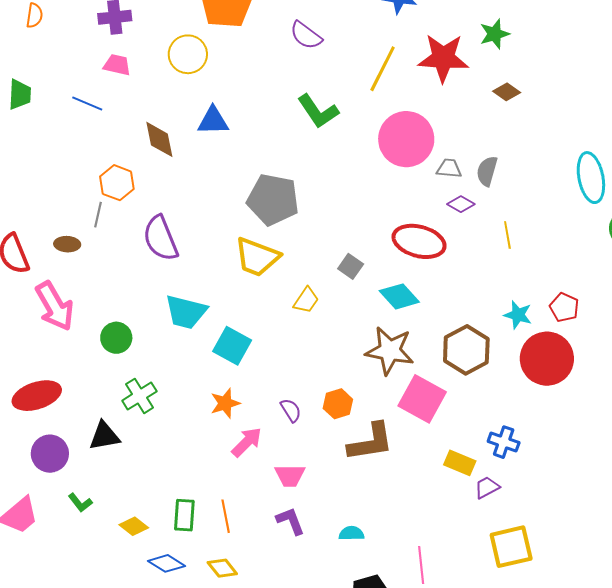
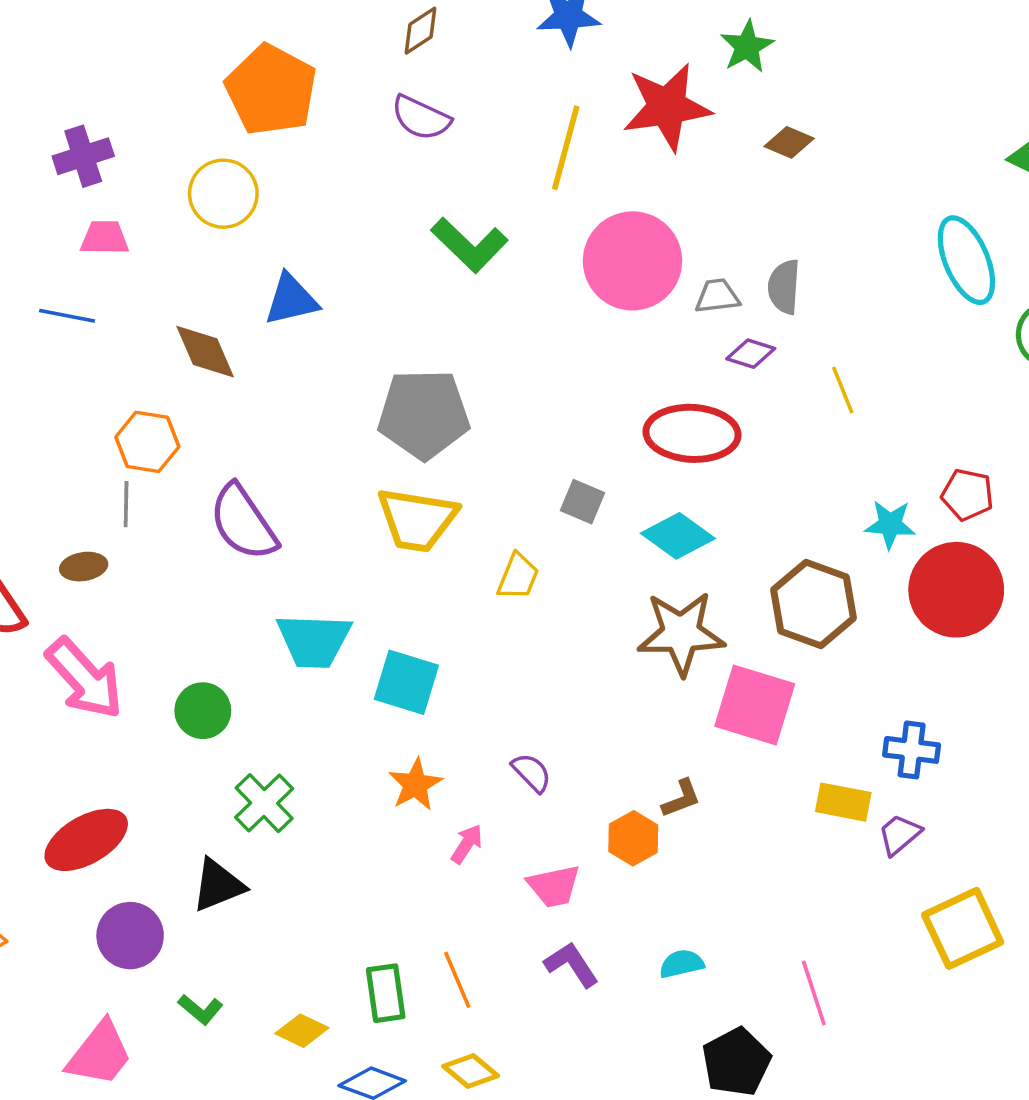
orange hexagon: (338, 404) -> (633, 838), moved
pink arrow: (247, 442) -> (467, 844), size x0.7
brown L-shape: (371, 442) -> (681, 799), size x0.5

